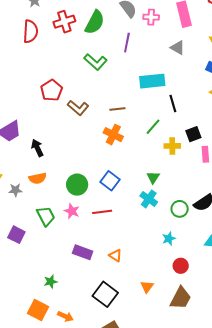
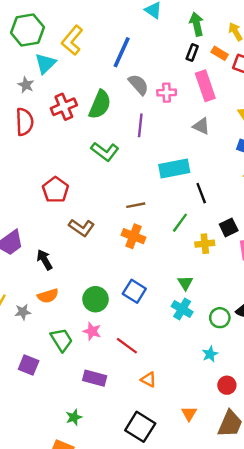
brown L-shape: (78, 108) -> (81, 228), moved
red line: (102, 212) -> (127, 346), moved, turned 48
purple rectangle: (83, 252) -> (95, 378), moved

